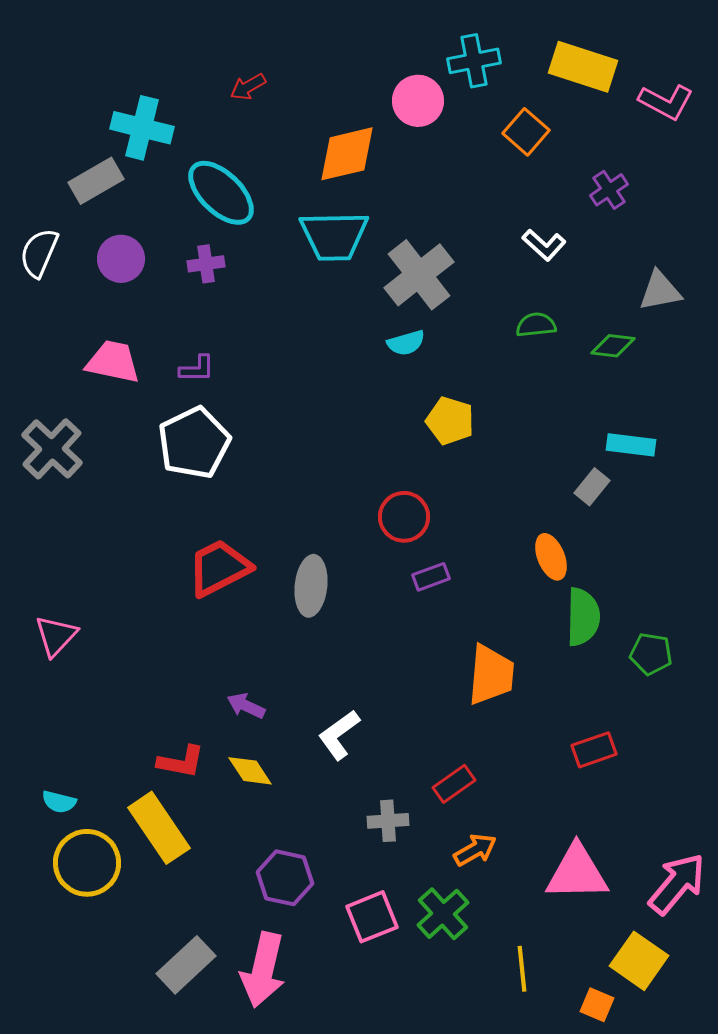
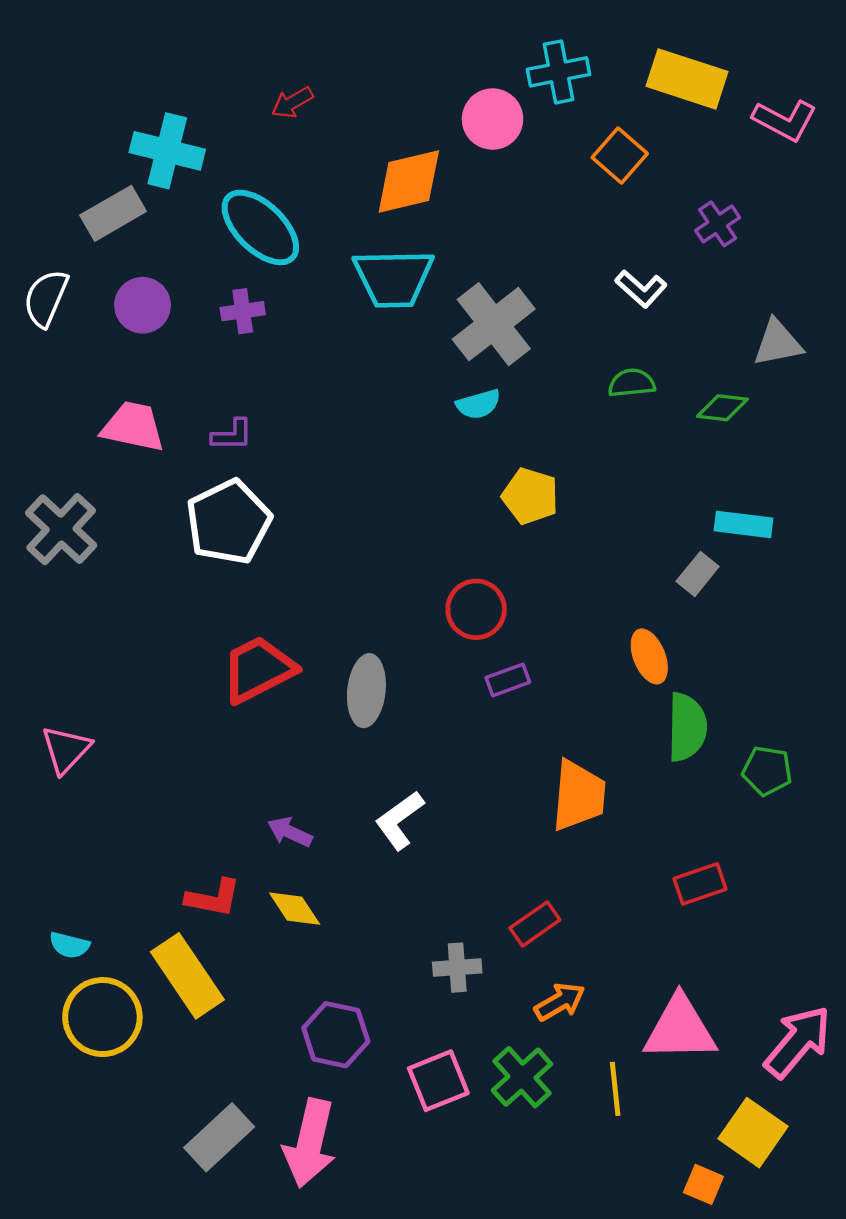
white L-shape: (339, 735) -> (399, 820), moved
yellow line: (522, 969) -> (615, 1089), moved

